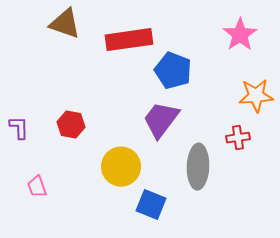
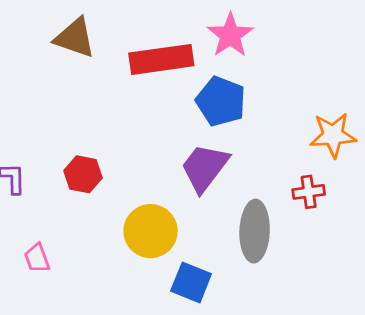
pink star: (240, 35) -> (230, 35), moved

